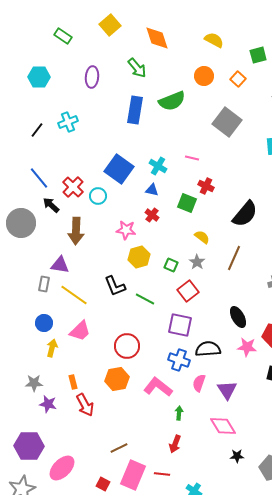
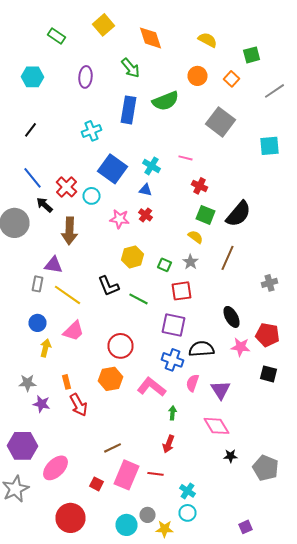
cyan cross: (68, 122) -> (92, 131), moved
green square: (187, 203) -> (206, 215), moved
pink star: (126, 230) -> (120, 219), moved
red square: (188, 291) -> (182, 291), turned 30

